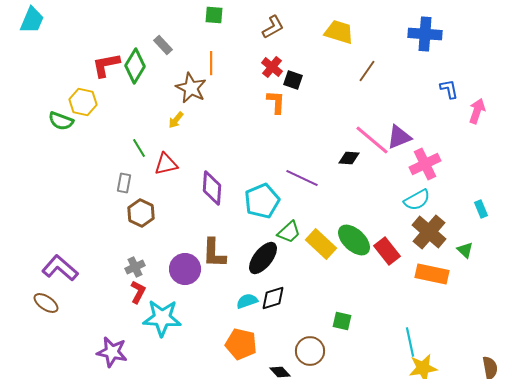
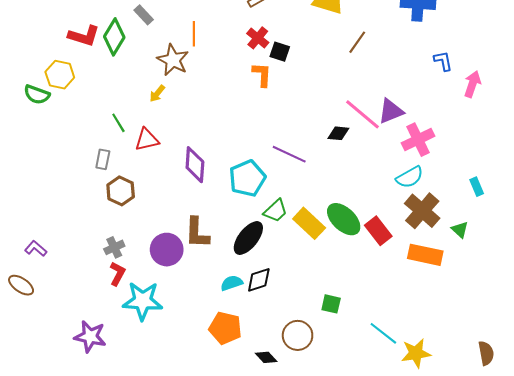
red L-shape: (106, 65) -> (84, 36), turned -152
purple L-shape: (60, 268) -> (36, 248), size x0.6
cyan line: (410, 342) -> (383, 333), moved, turned -40

